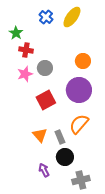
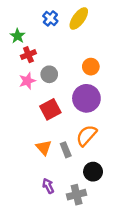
red cross: (26, 50) -> (28, 55), turned -32
black circle: (65, 157) -> (93, 172), moved
gray cross: (81, 180) -> (77, 195), moved

